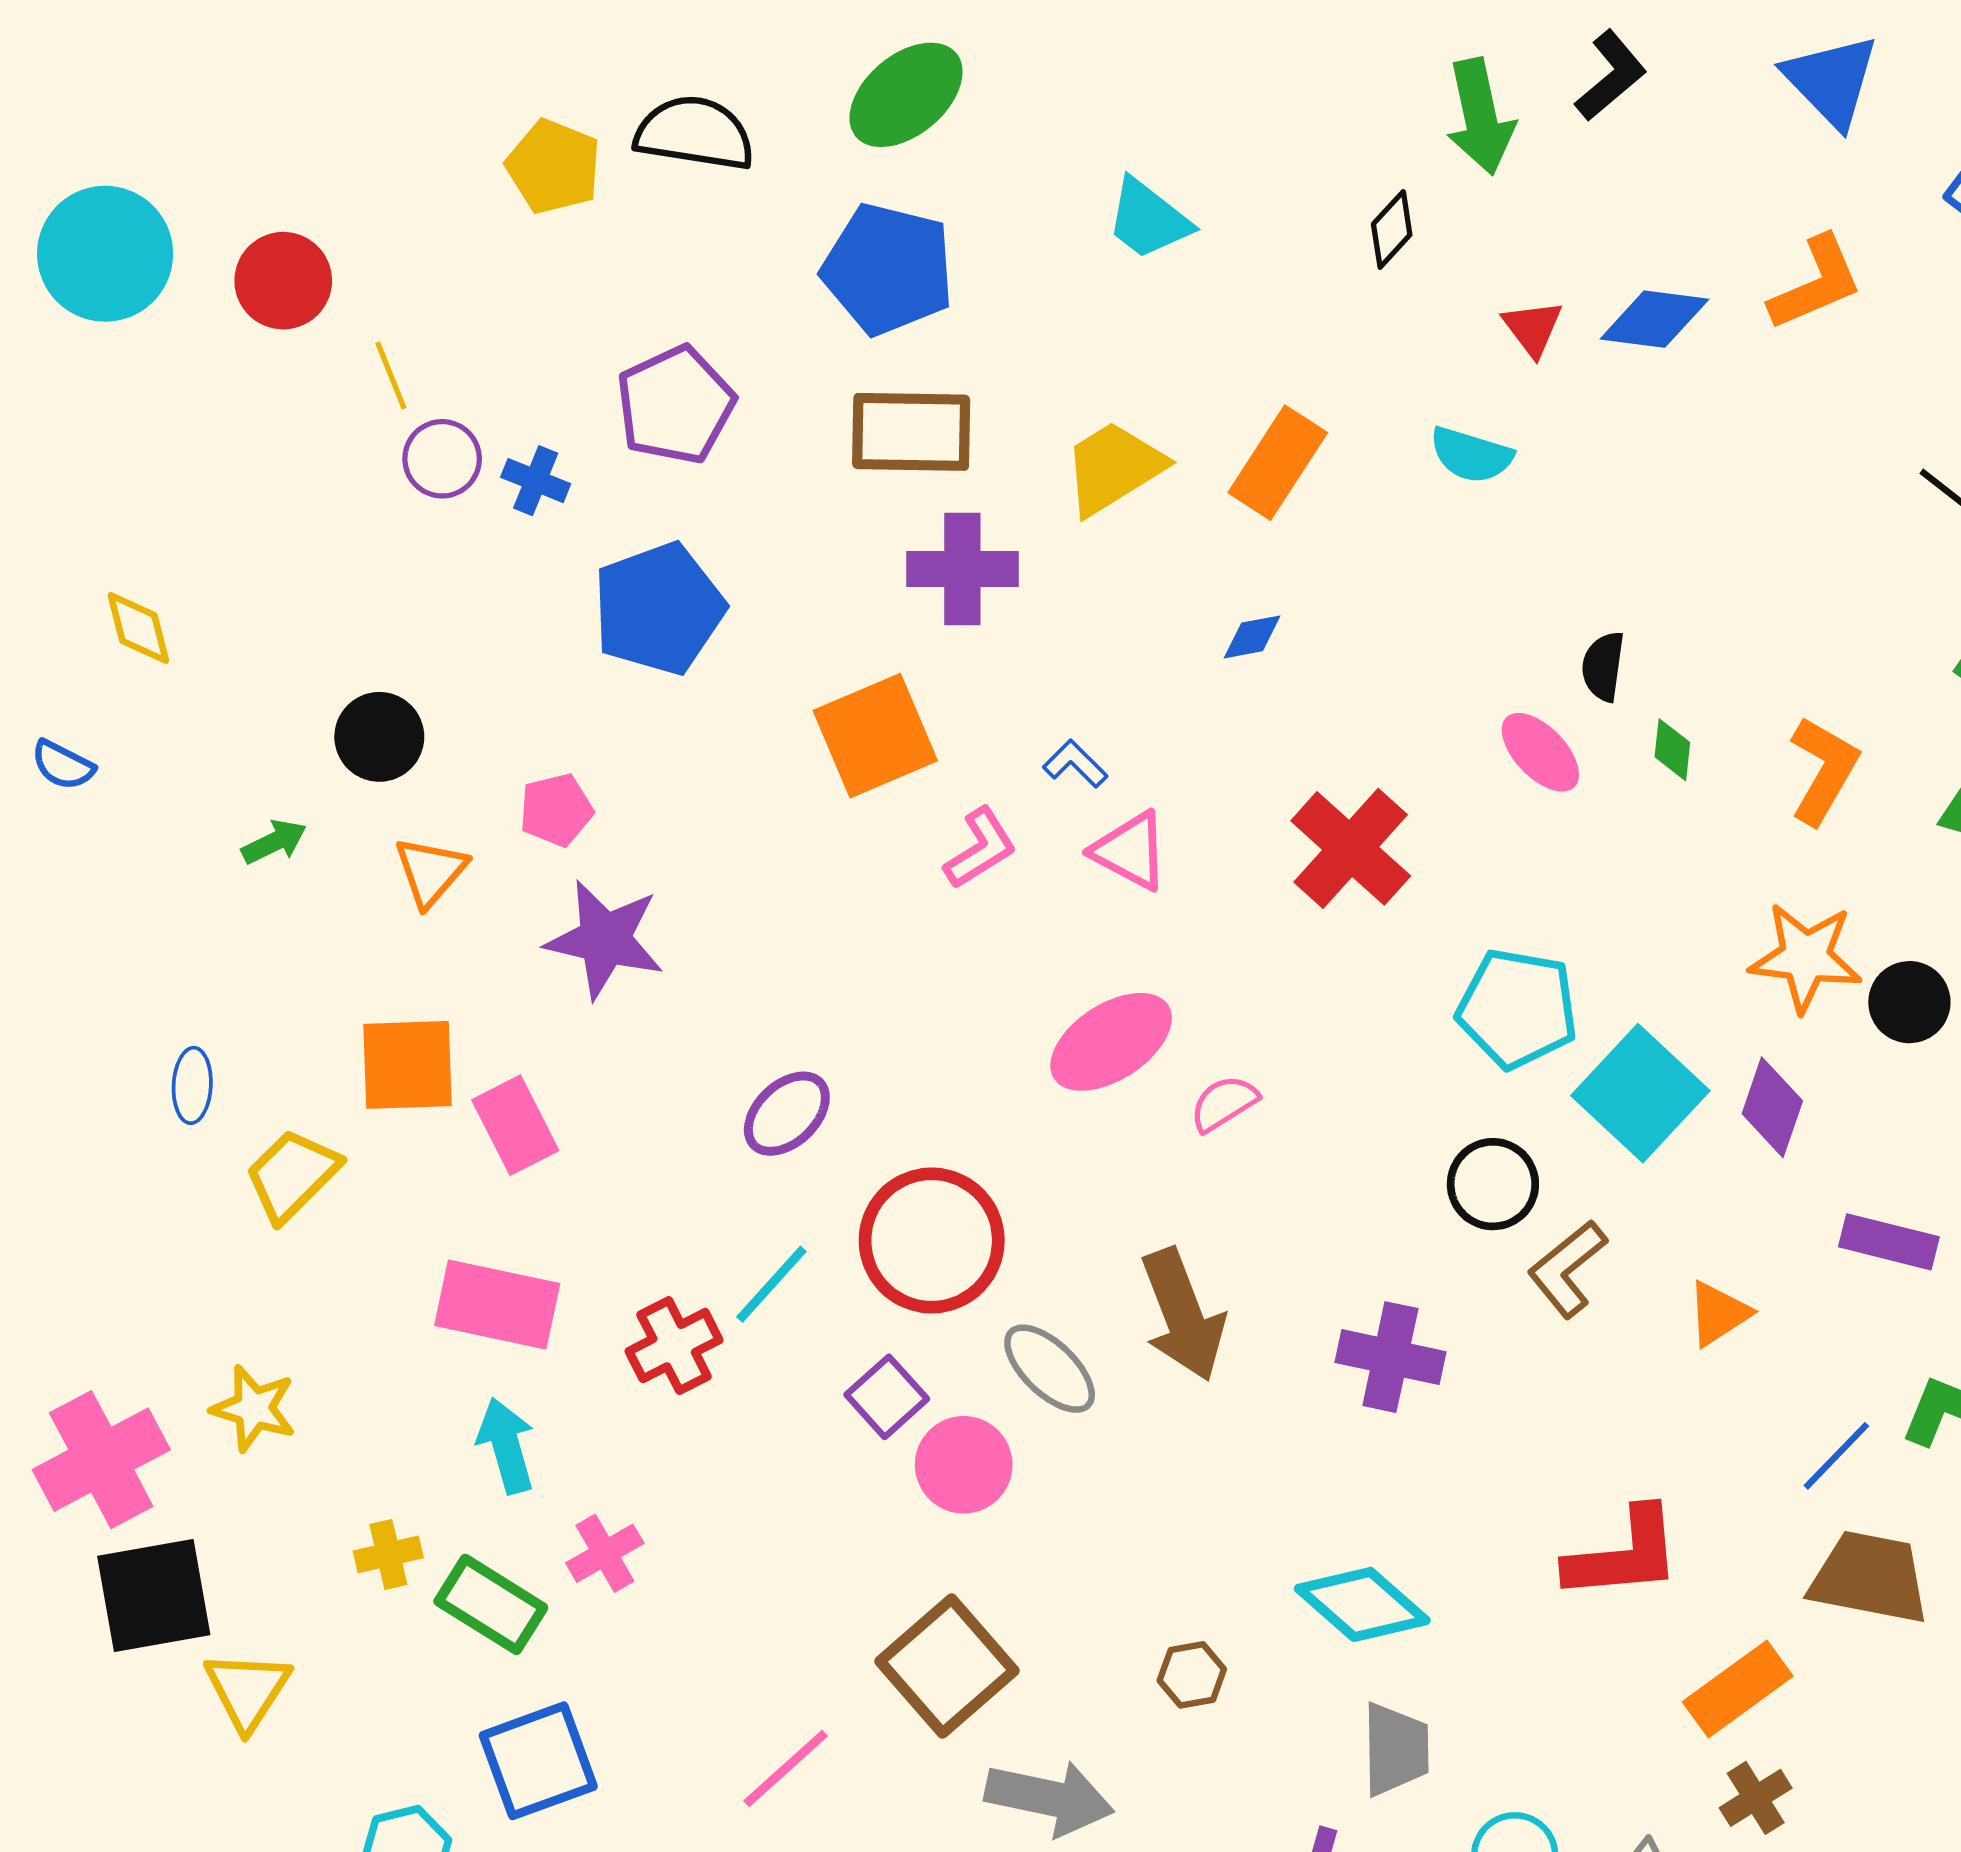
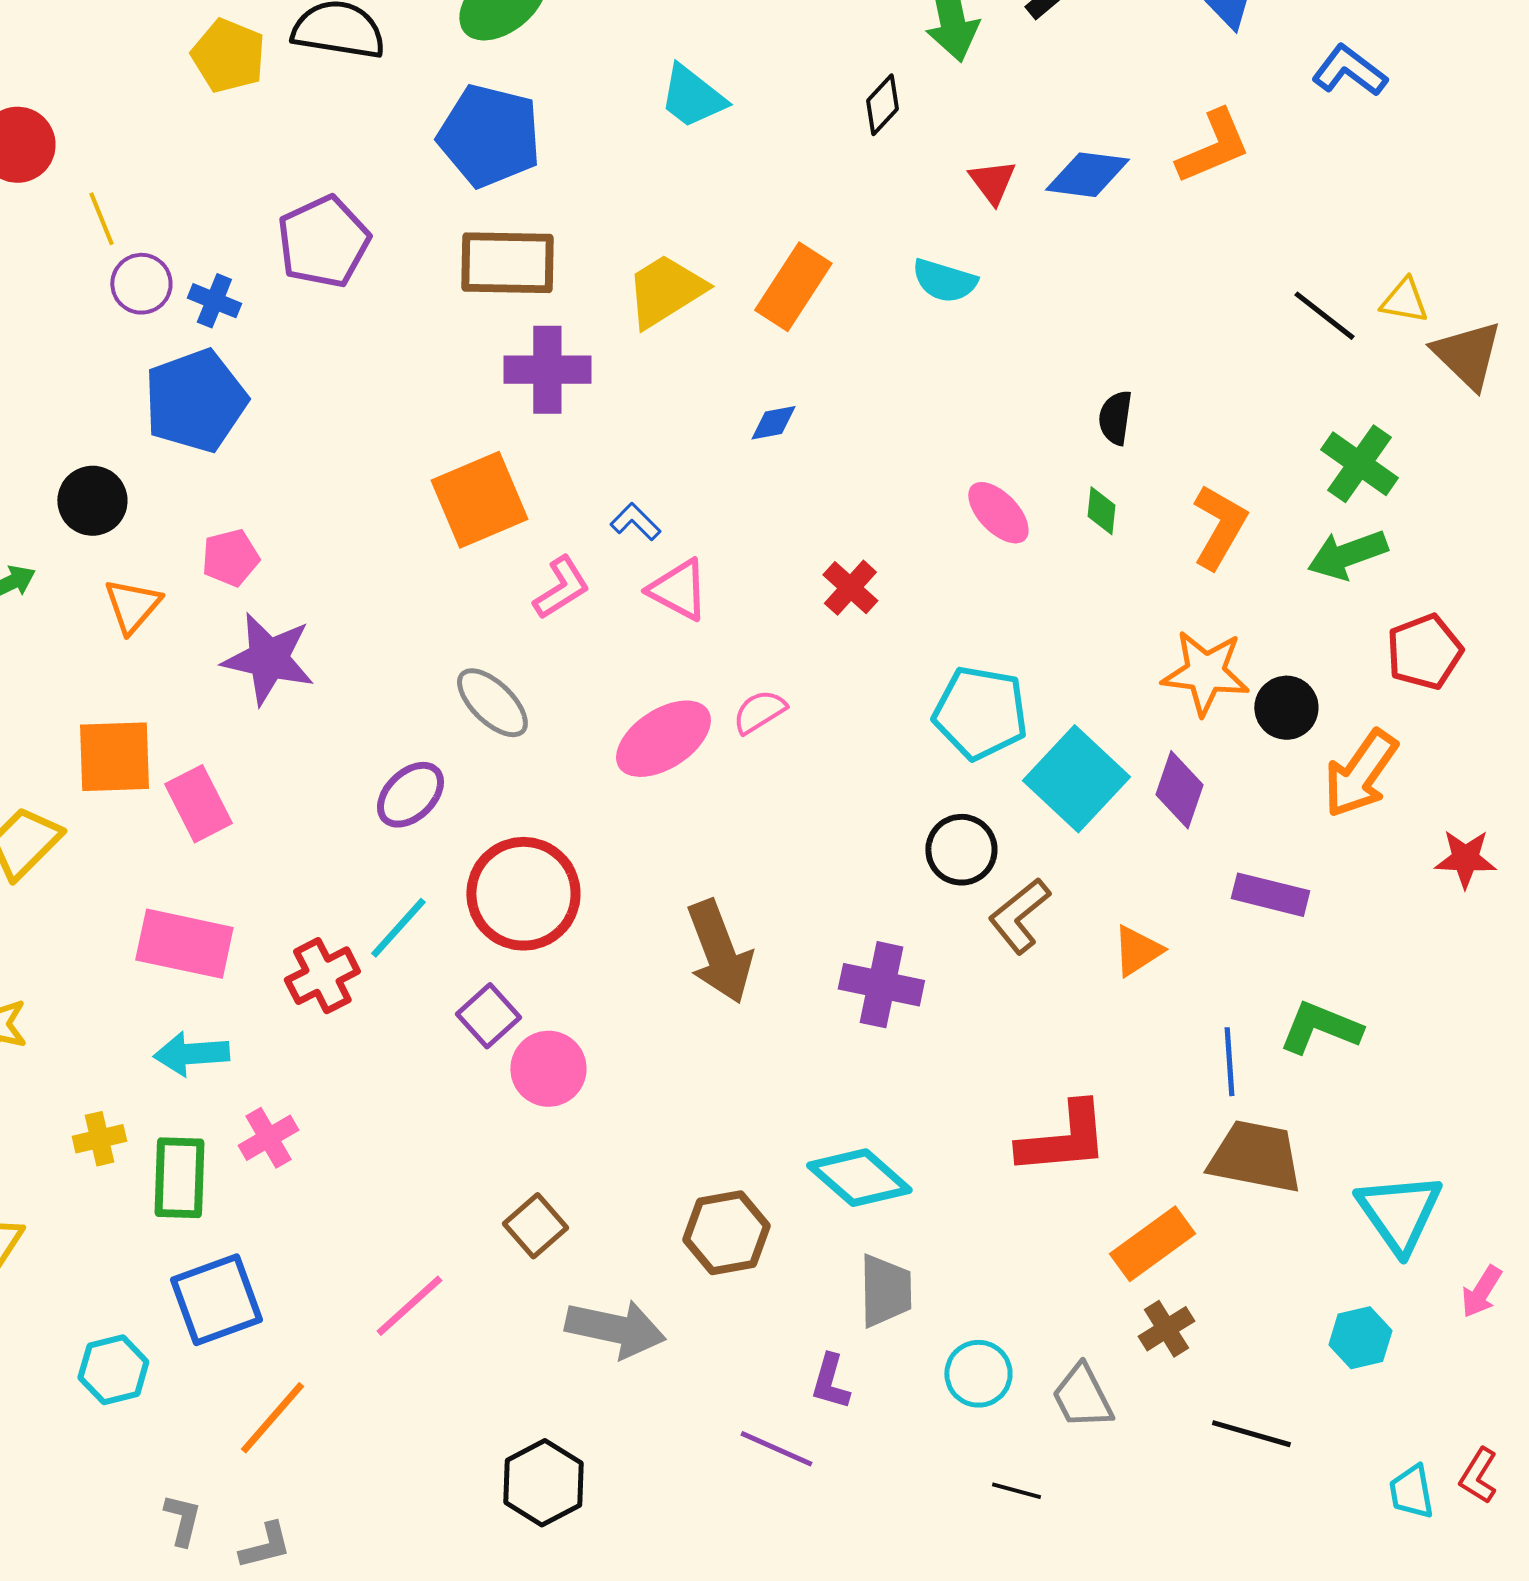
blue pentagon: (659, 609) -> (195, 401), moved
black semicircle: (1603, 666) -> (1115, 418), moved
red cross: (1351, 848) -> (850, 588), size x0.6
pink semicircle: (1224, 1103) -> (759, 712), moved
gray ellipse: (1050, 1369) -> (492, 703), moved
cyan arrow: (506, 1446) -> (191, 1054), turned -78
blue line: (1836, 1456) -> (1229, 1062), turned -48
green rectangle: (491, 1604) -> (179, 1178), turned 60
brown square: (947, 1666) -> (535, 1226), size x0.6
brown hexagon: (1192, 1675) -> (726, 1233), size x1.6

